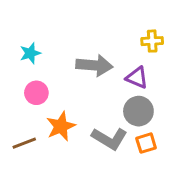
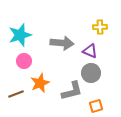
cyan star: (30, 53) -> (20, 35), size x1.6
gray L-shape: (110, 139) -> (72, 91), turned -45
orange square: (146, 143) -> (96, 106), moved

